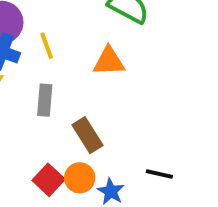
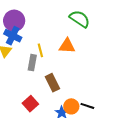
yellow line: (47, 46) -> (40, 50), moved
orange circle: (80, 178) -> (71, 106), moved

